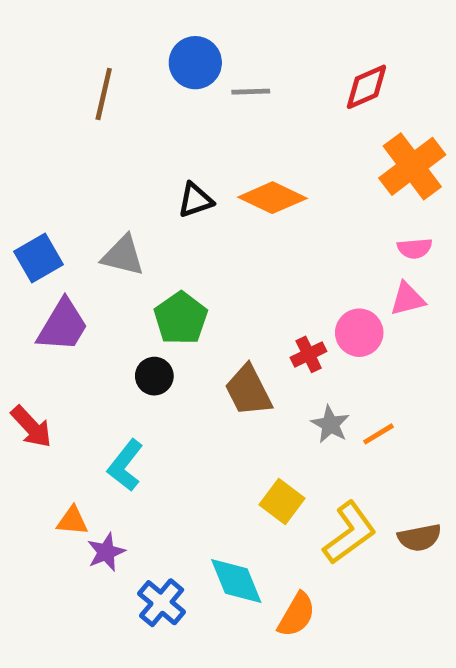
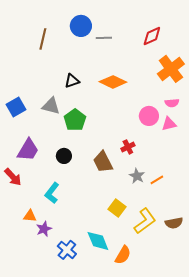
black triangle: (195, 200) -> (72, 81), moved
green pentagon: (181, 318) -> (75, 120), moved
purple trapezoid: (63, 325) -> (28, 150), moved
pink circle: (359, 333) -> (149, 116), moved

